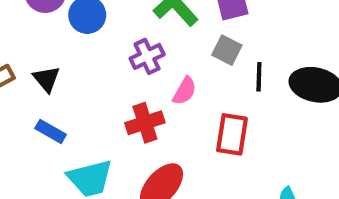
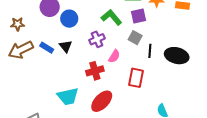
black triangle: (46, 79) -> (66, 46), moved
blue rectangle: (51, 131) -> (47, 48), moved

